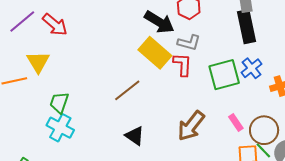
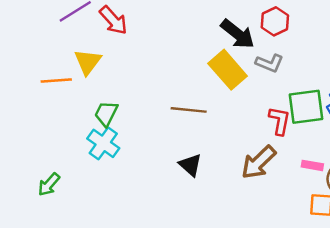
red L-shape: (183, 65) -> (279, 121), moved
brown line: (127, 90) -> (189, 110), turned 36
pink rectangle: (236, 123) -> (312, 165), turned -54

